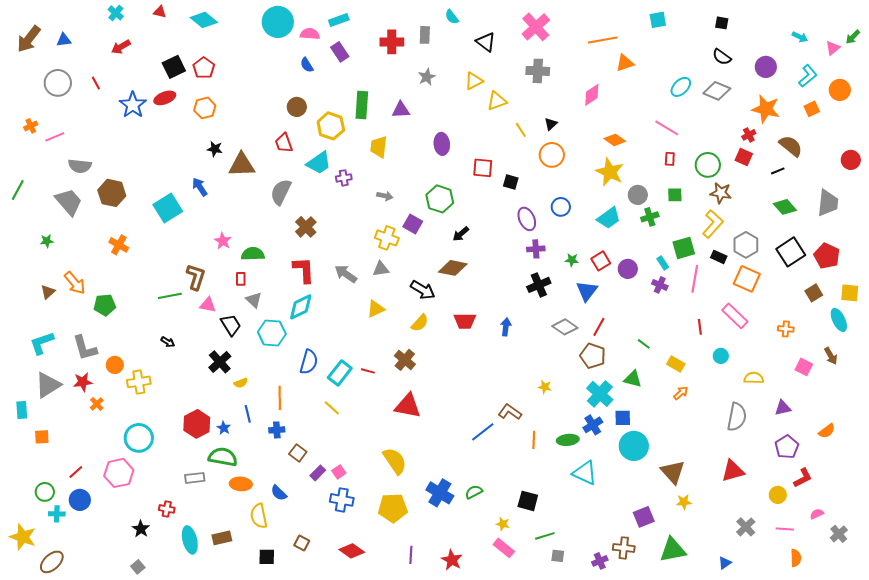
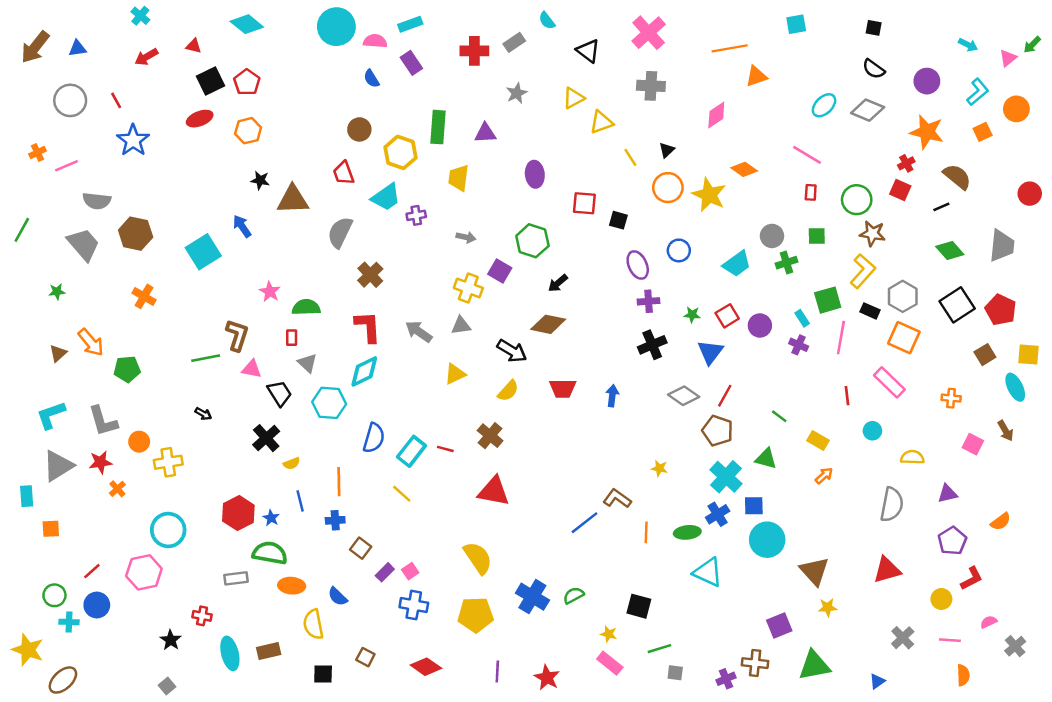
red triangle: (160, 12) -> (194, 46), moved
gray rectangle: (425, 35) -> (514, 42), turned 54
blue star: (133, 105) -> (133, 140), moved
yellow star: (610, 172) -> (709, 195), moved

